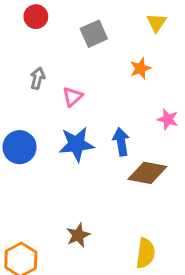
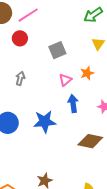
pink triangle: (72, 97) -> (65, 80), moved
blue arrow: (121, 142) -> (73, 104), moved

